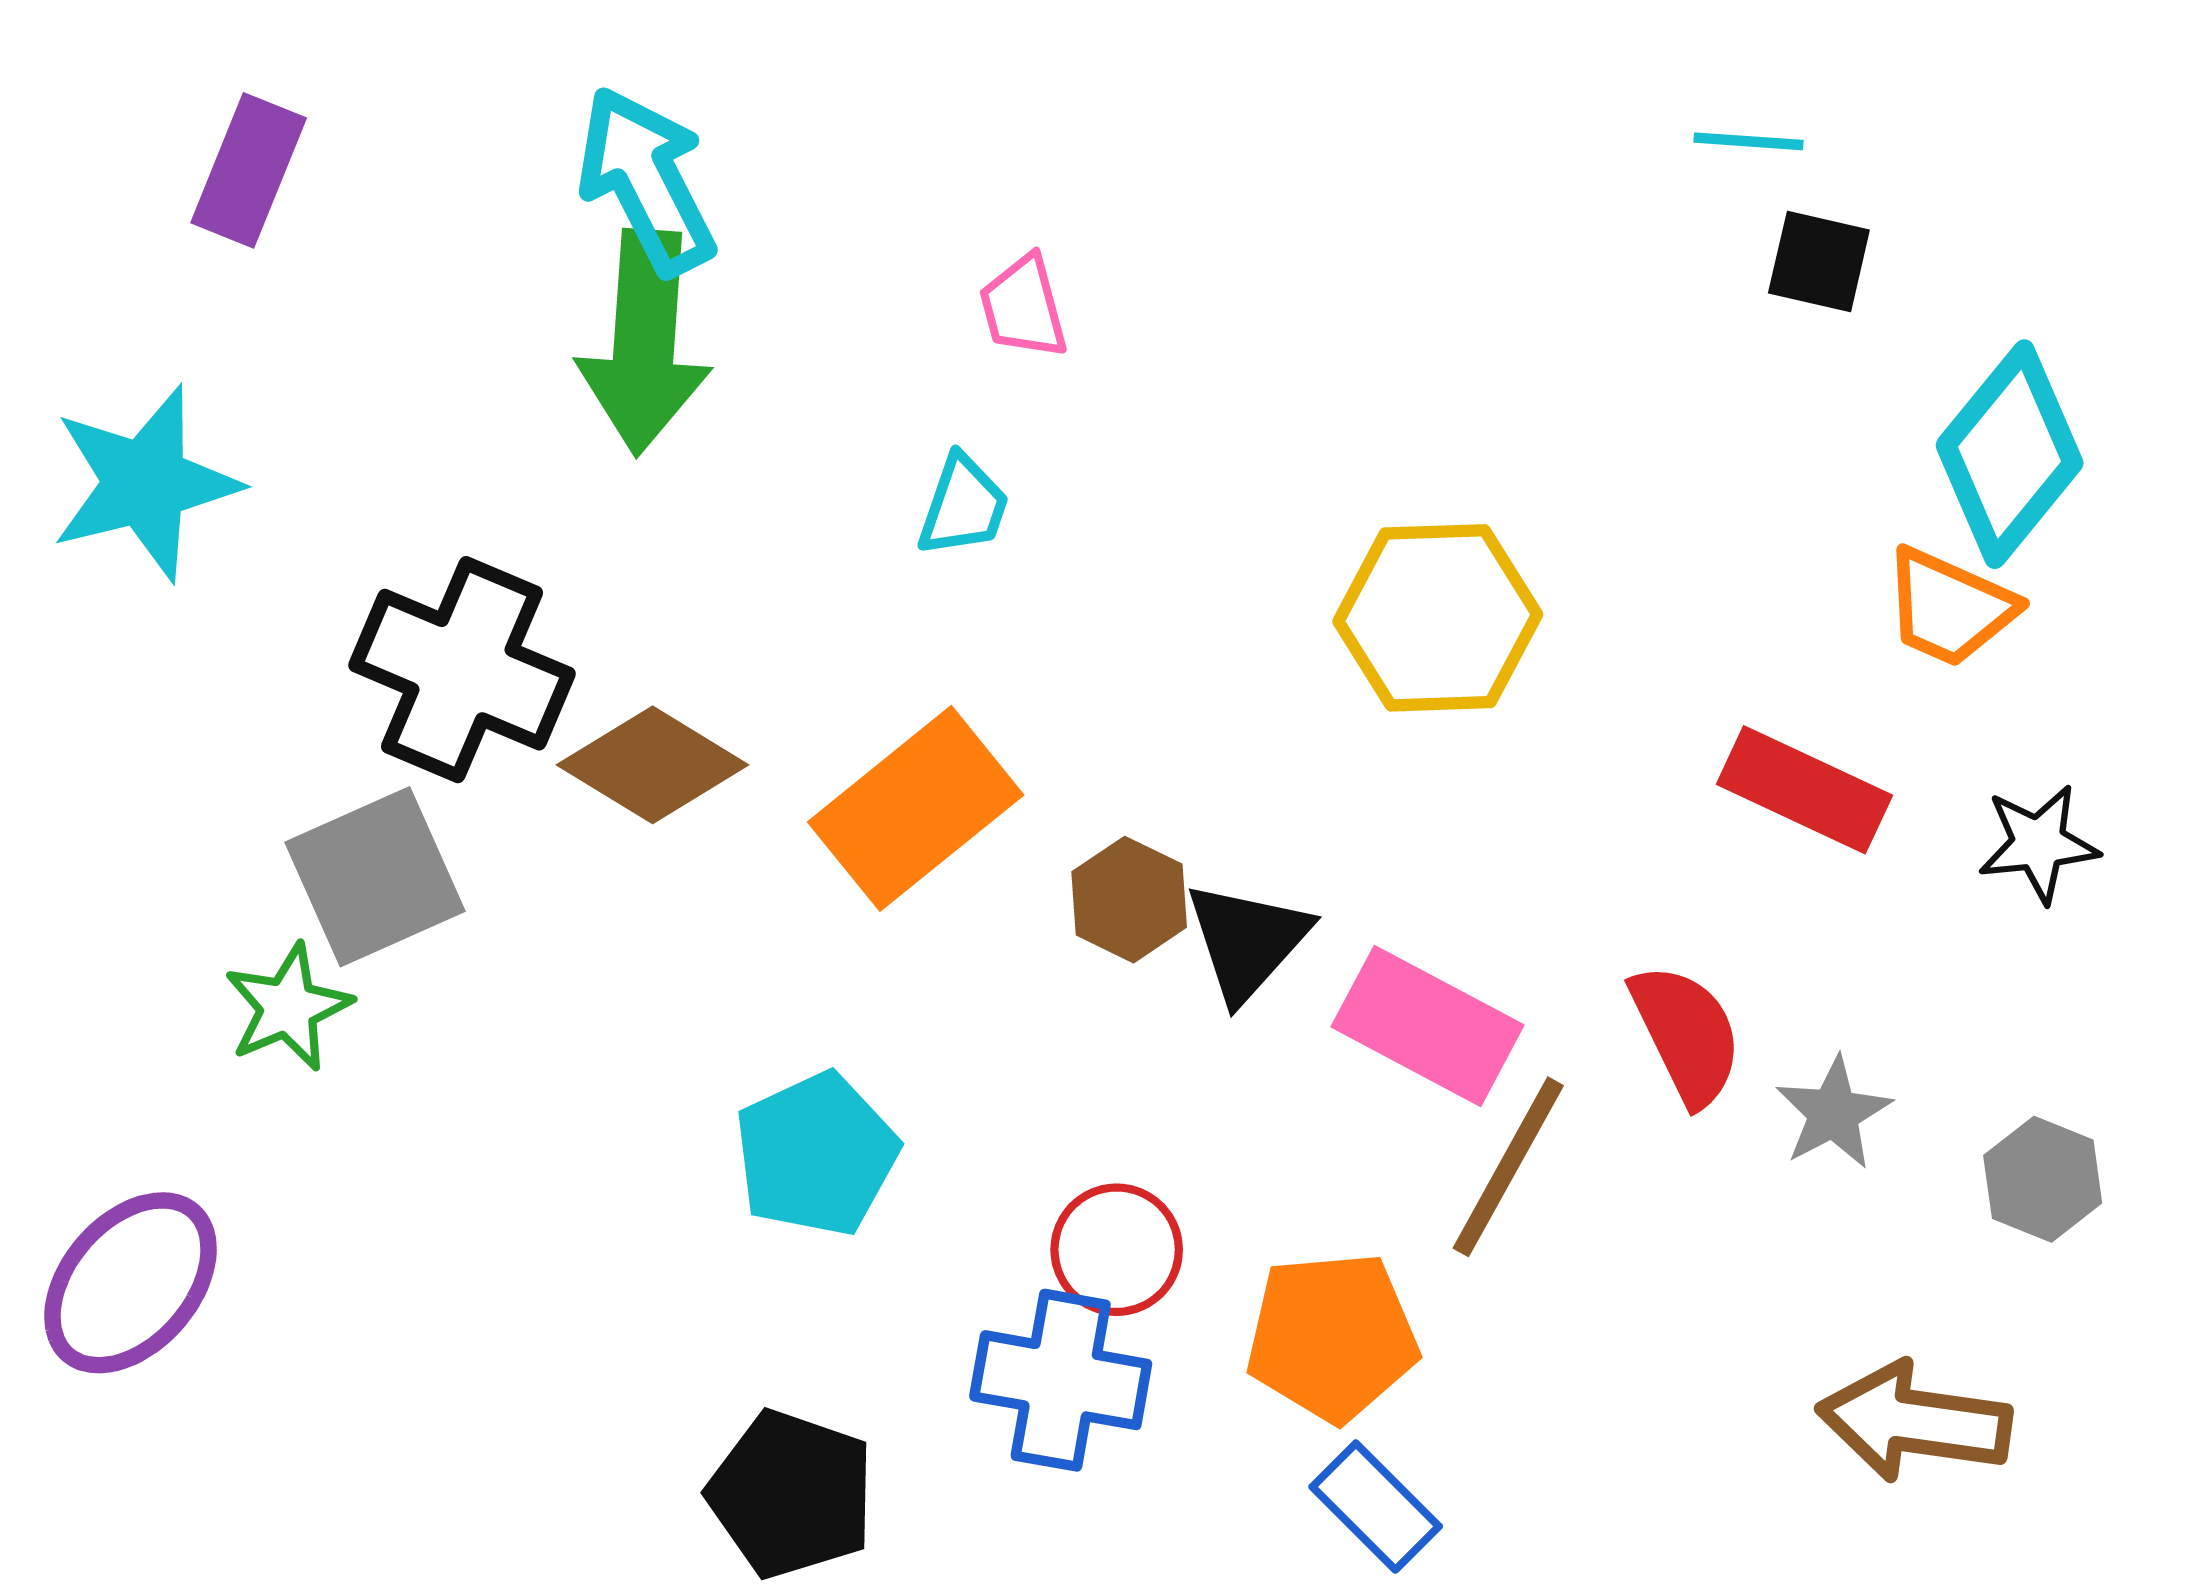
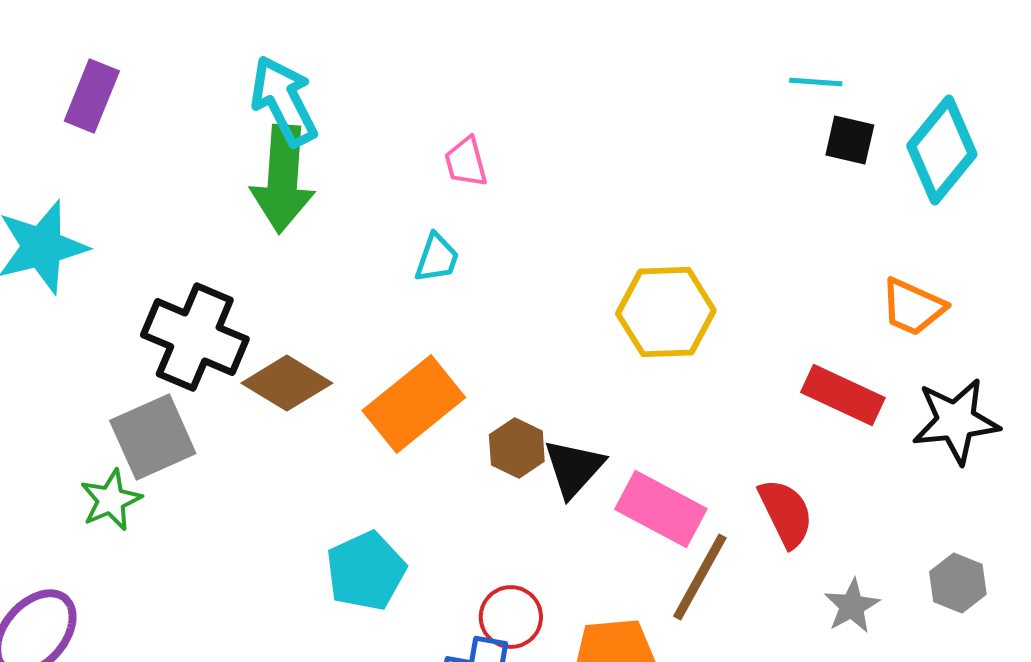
cyan diamond: (2010, 454) -> (942, 150), moved
black star: (2039, 844) -> (956, 421), size x1.5
gray star: (1833, 1113) -> (852, 606), moved

